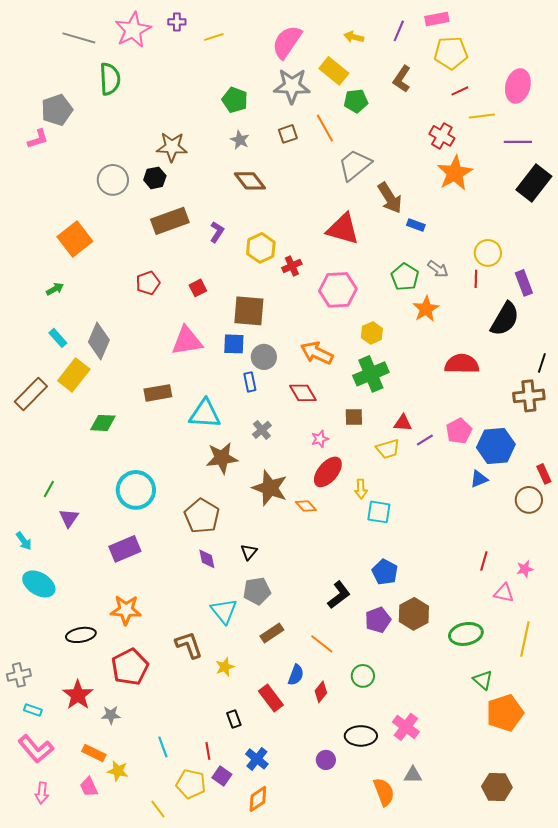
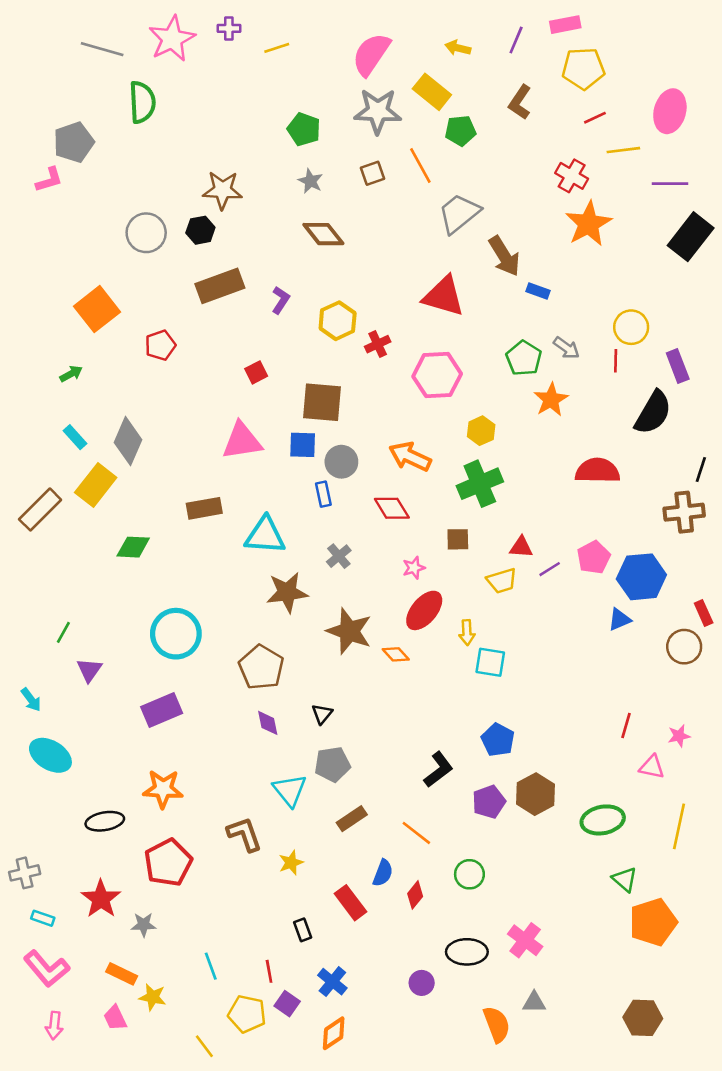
red pentagon: (148, 283) -> (160, 345), moved

